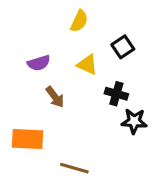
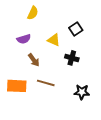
yellow semicircle: (79, 21) -> (33, 13), moved
black star: (134, 121) -> (82, 92), moved
brown line: (74, 168) -> (46, 83), moved

